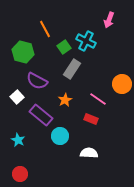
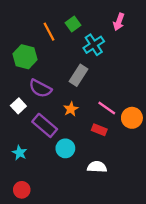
cyan cross: (86, 41) -> (94, 45), turned 30
green square: (64, 47) -> (73, 24), moved
orange circle: (122, 84) -> (132, 118), moved

